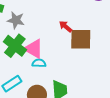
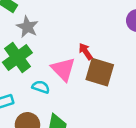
pink triangle: (34, 49) -> (63, 69), moved

